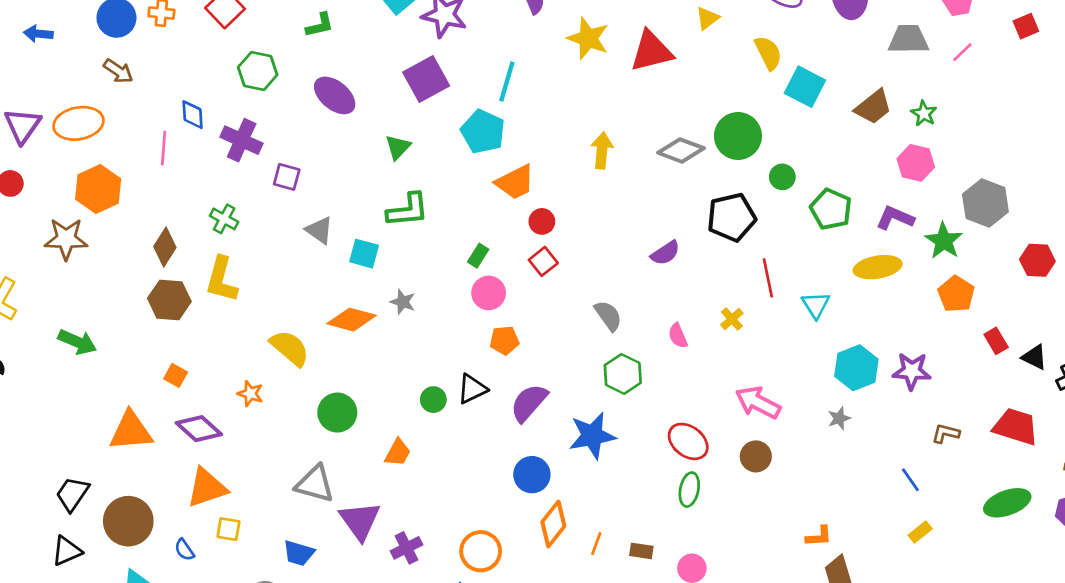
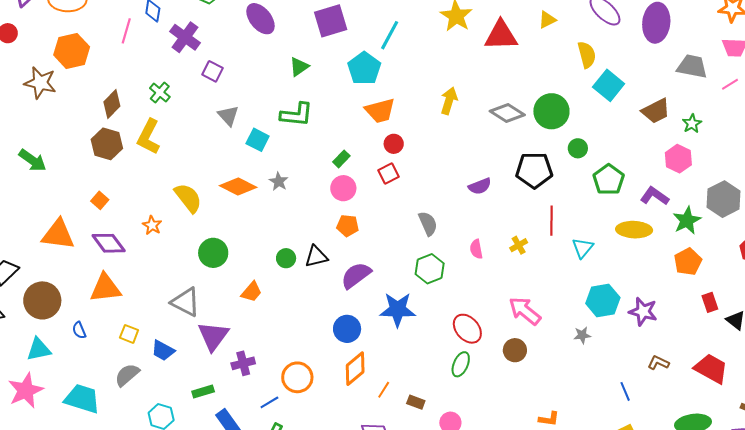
yellow square: (228, 529) -> (129, 334), moved

